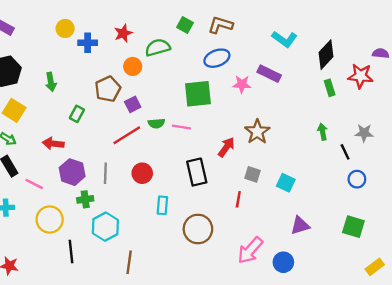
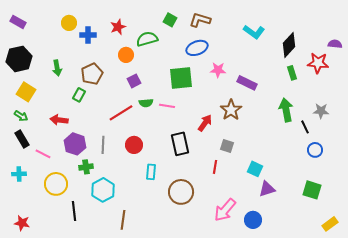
purple rectangle: (269, 74) -> (247, 83), moved
brown pentagon: (108, 89) -> (92, 74), moved
purple square: (133, 104) -> (134, 81), moved
green arrow: (323, 132) -> (286, 110), size x1.6
cyan square: (286, 183) -> (255, 169), moved

